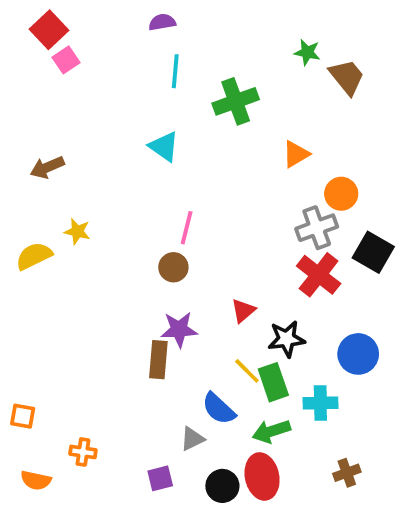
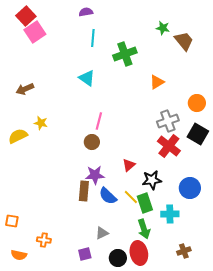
pink square: (66, 60) -> (35, 32), size x1.5
orange circle: (341, 194) -> (197, 103), moved
blue semicircle: (219, 409) -> (108, 196), moved
green arrow: (271, 431) -> (144, 229), turned -90

